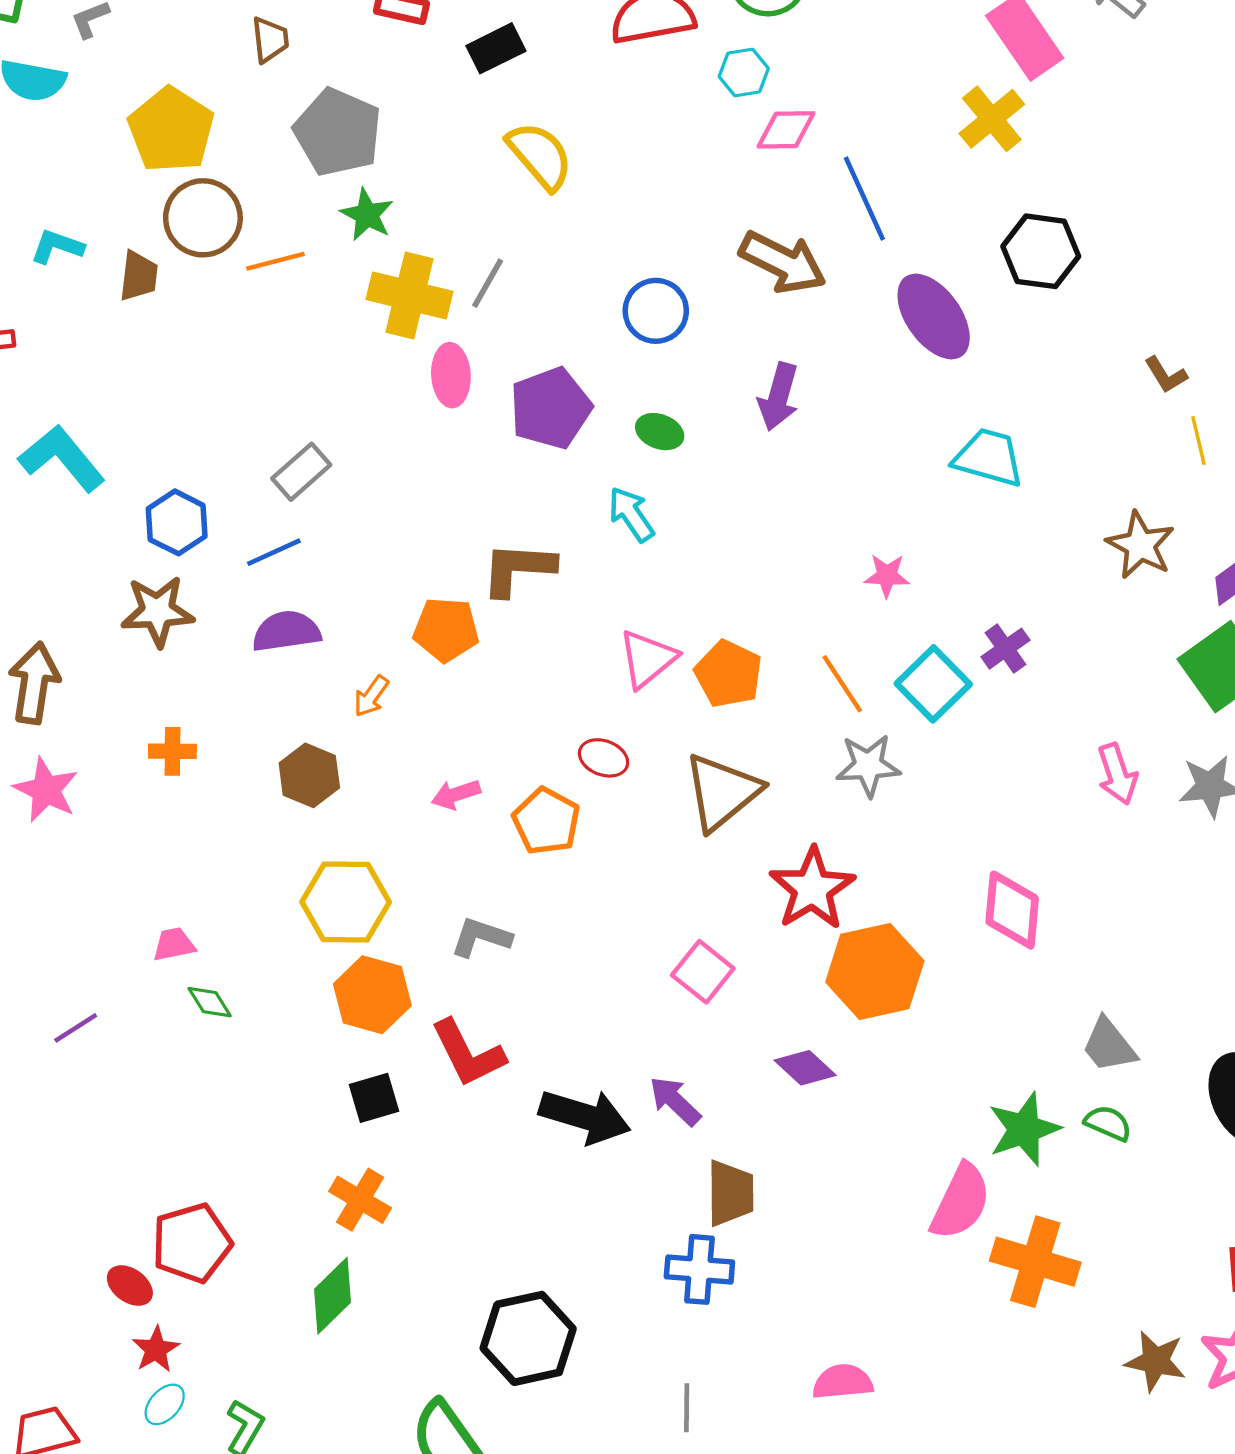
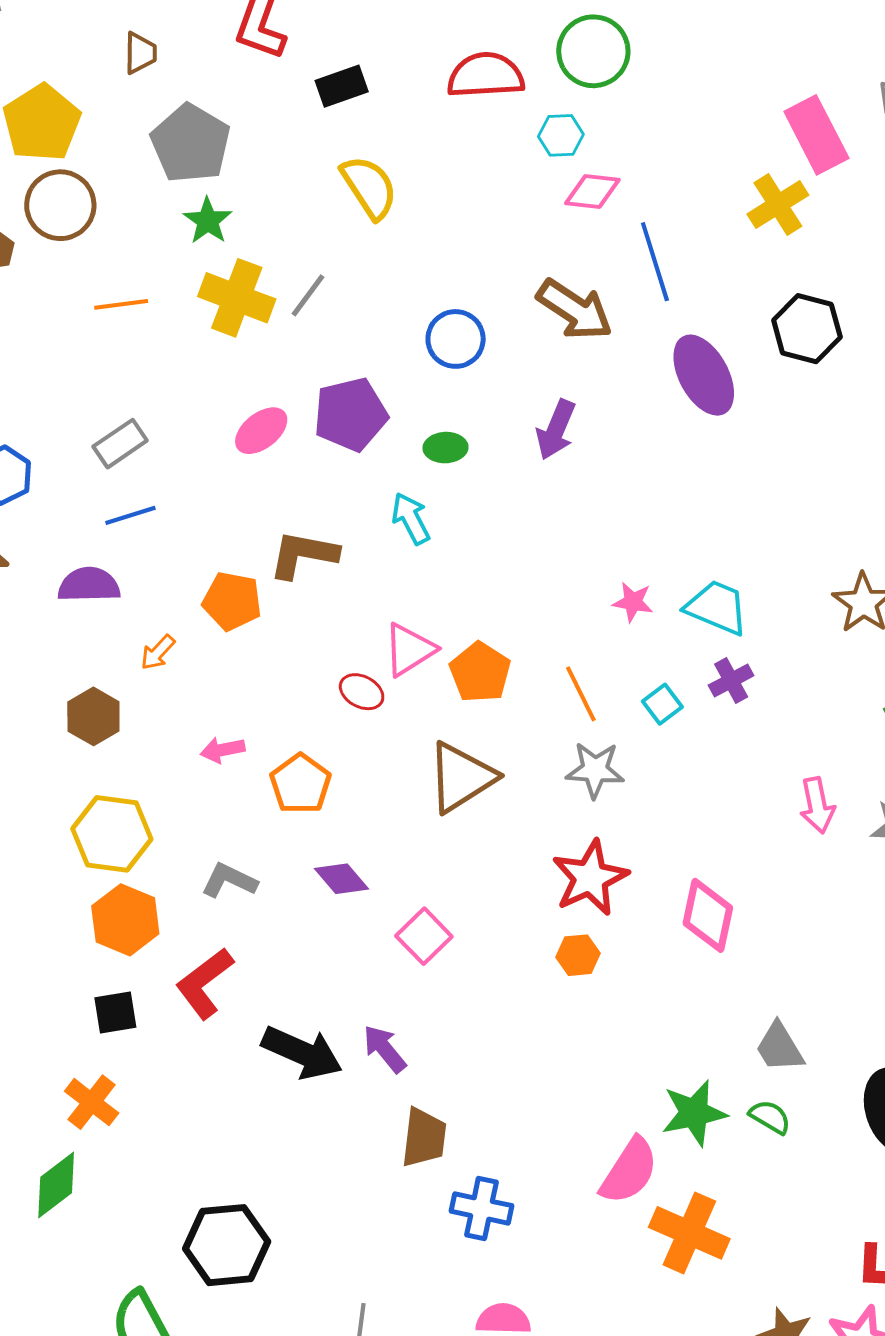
orange line: (275, 261) -> (121, 304), moved
pink ellipse: (451, 375) -> (261, 431), moved, turned 48
green ellipse: (660, 432) -> (446, 448), turned -30
cyan trapezoid: (989, 458) -> (717, 607), moved
blue line: (274, 552) -> (130, 515), moved
cyan square: (933, 684) -> (662, 704), size x0.6
red ellipse: (604, 758) -> (362, 692), moved
red star: (812, 889) -> (590, 878), moved
orange hexagon: (875, 972) -> (578, 955), size x0.5
red L-shape: (468, 1053) -> (204, 983), turned 72
purple diamond: (805, 1068) -> (341, 879), moved
blue cross: (699, 1269) -> (481, 1208), moved

